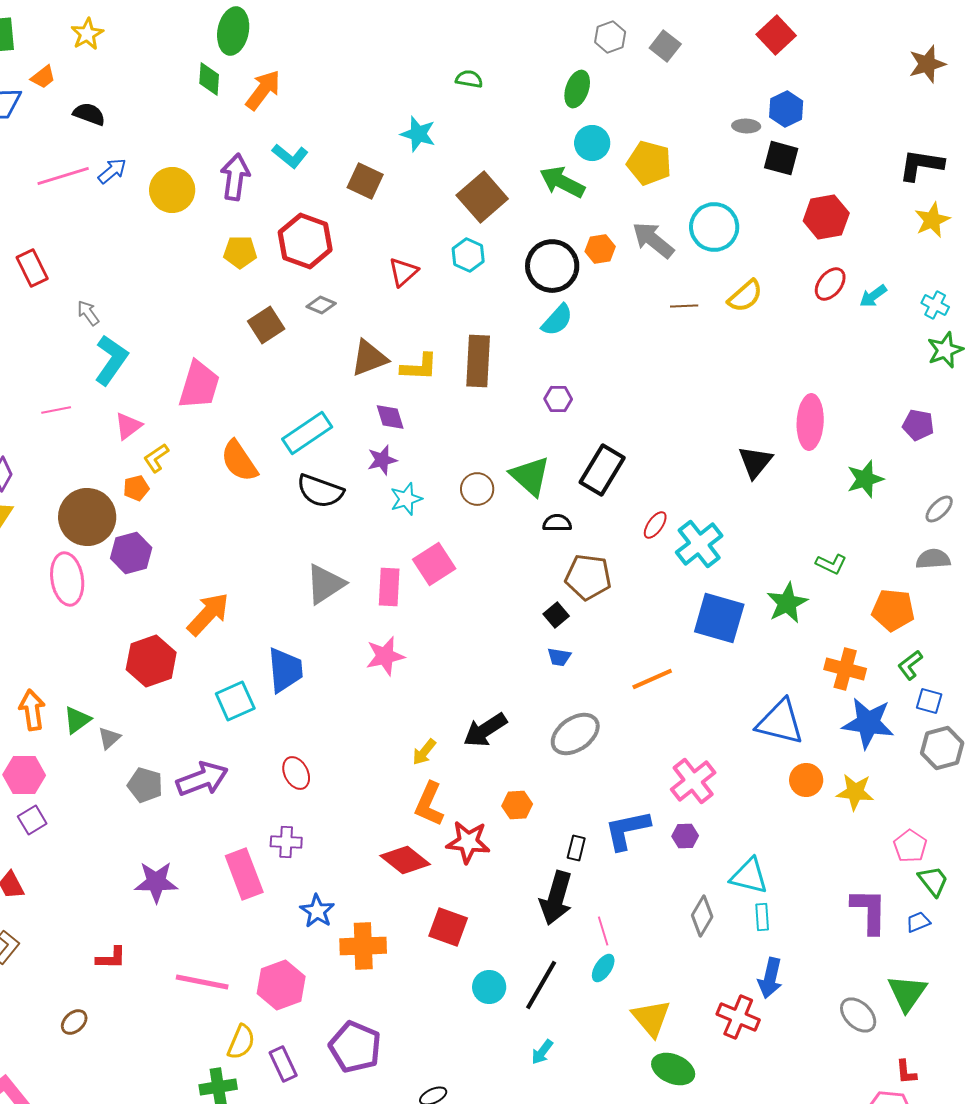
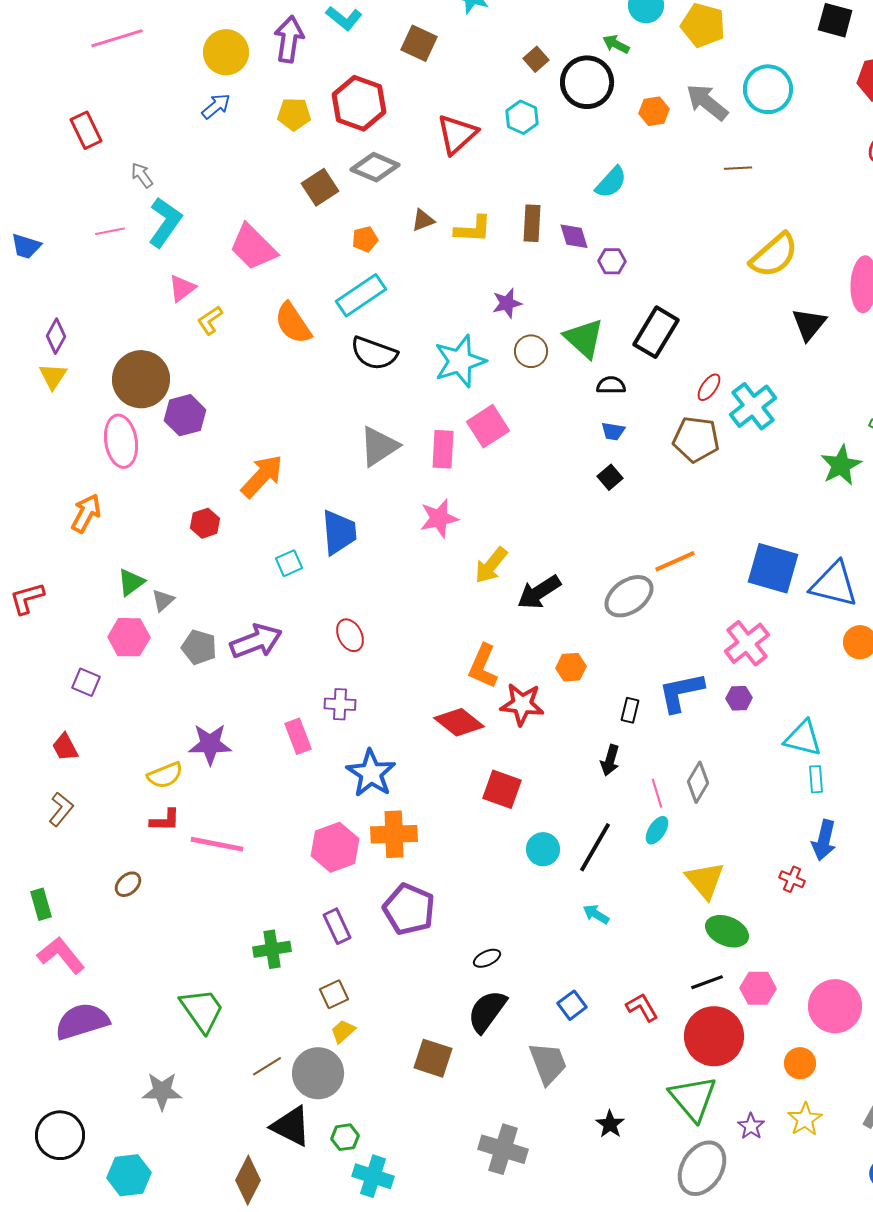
blue arrow: (112, 171) -> (216, 106), moved
green arrow: (562, 182) -> (616, 44), size x0.6
brown square: (482, 197) -> (536, 59), size x0.5
black circle: (552, 266) -> (587, 82), moved
red triangle: (403, 272) -> (457, 134), size x1.4
yellow semicircle: (745, 296) -> (774, 255), moved, size x1.4
gray diamond: (321, 305) -> (375, 167), size x1.6
brown triangle: (369, 358) -> (423, 220), size x0.6
brown rectangle: (478, 361) -> (532, 223), size x0.7
pink trapezoid: (199, 385) -> (253, 247), turned 118
pink line: (56, 410) -> (110, 231), moved
purple diamond: (390, 417) -> (574, 236), moved
purple star: (382, 460) -> (507, 303), moved
orange pentagon: (136, 488) -> (365, 239), moved
cyan star: (406, 499) -> (460, 361), size x1.6
brown pentagon: (588, 577) -> (696, 439), moved
blue square: (719, 618) -> (773, 568), moved
blue trapezoid: (559, 657) -> (613, 431), moved
red hexagon: (151, 661) -> (205, 523), size x0.6
orange line: (652, 679) -> (675, 561), moved
cyan square: (235, 701) -> (289, 563), size x0.7
orange arrow: (32, 710) -> (86, 513), moved, turned 36
yellow arrow: (424, 752) -> (491, 565), moved, size x1.4
pink hexagon: (24, 775) -> (129, 637), moved
purple square: (32, 820) -> (86, 682), turned -36
pink rectangle: (244, 874) -> (298, 736), size x0.7
black arrow: (556, 898) -> (610, 760), size x0.6
blue star: (317, 911) -> (371, 773), size x1.4
gray diamond: (702, 916) -> (698, 782), moved
orange cross: (363, 946) -> (394, 834), moved
pink line: (202, 982) -> (217, 844), moved
red cross: (738, 1017) -> (792, 879), size x0.6
yellow semicircle: (241, 1042) -> (165, 775), moved, turned 45
cyan arrow: (542, 1052) -> (596, 914), turned 84

